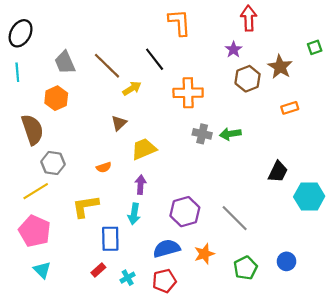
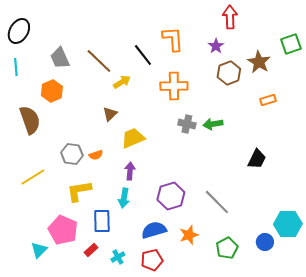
orange L-shape: (179, 22) -> (173, 39), moved
green square: (315, 47) -> (291, 44), size x1.5
gray hexagon: (53, 163) -> (72, 154), moved
cyan hexagon: (309, 197) -> (288, 224), moved
pink pentagon: (35, 231) -> (63, 230), moved
cyan triangle: (42, 270) -> (39, 250), turned 30

